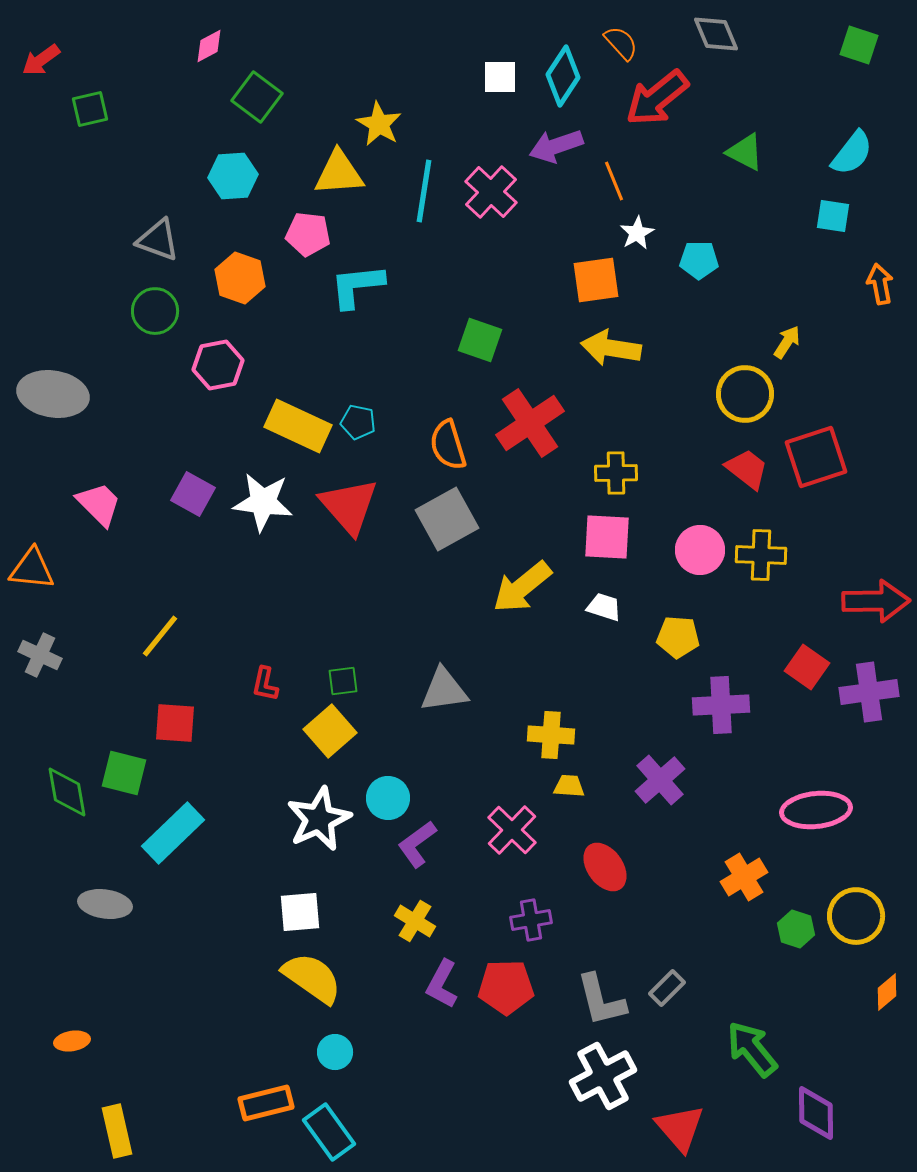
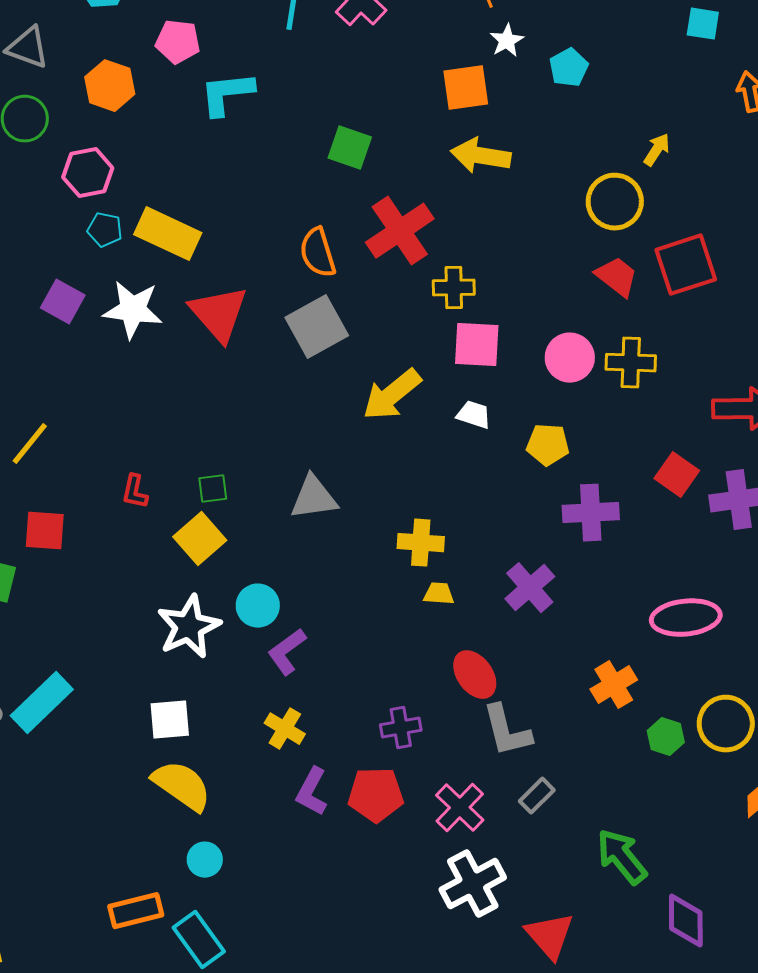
cyan pentagon: (699, 260) -> (569, 68), turned -30
cyan pentagon: (358, 422) -> (105, 230), moved
yellow cross: (616, 473) -> (454, 288), moved
pink cross: (512, 830) -> (460, 808), moved
cyan rectangle: (173, 833) -> (42, 703), moved
gray L-shape: (601, 1000) -> (507, 731), moved

